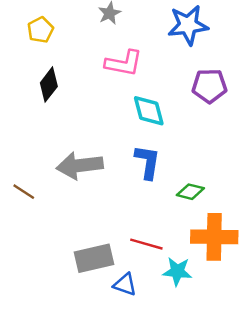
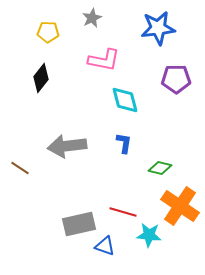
yellow pentagon: (40, 30) -> (48, 32), moved, turned 30
blue L-shape: (148, 162) -> (124, 143), size x0.7
orange cross: (214, 237) -> (180, 206), turned 33

